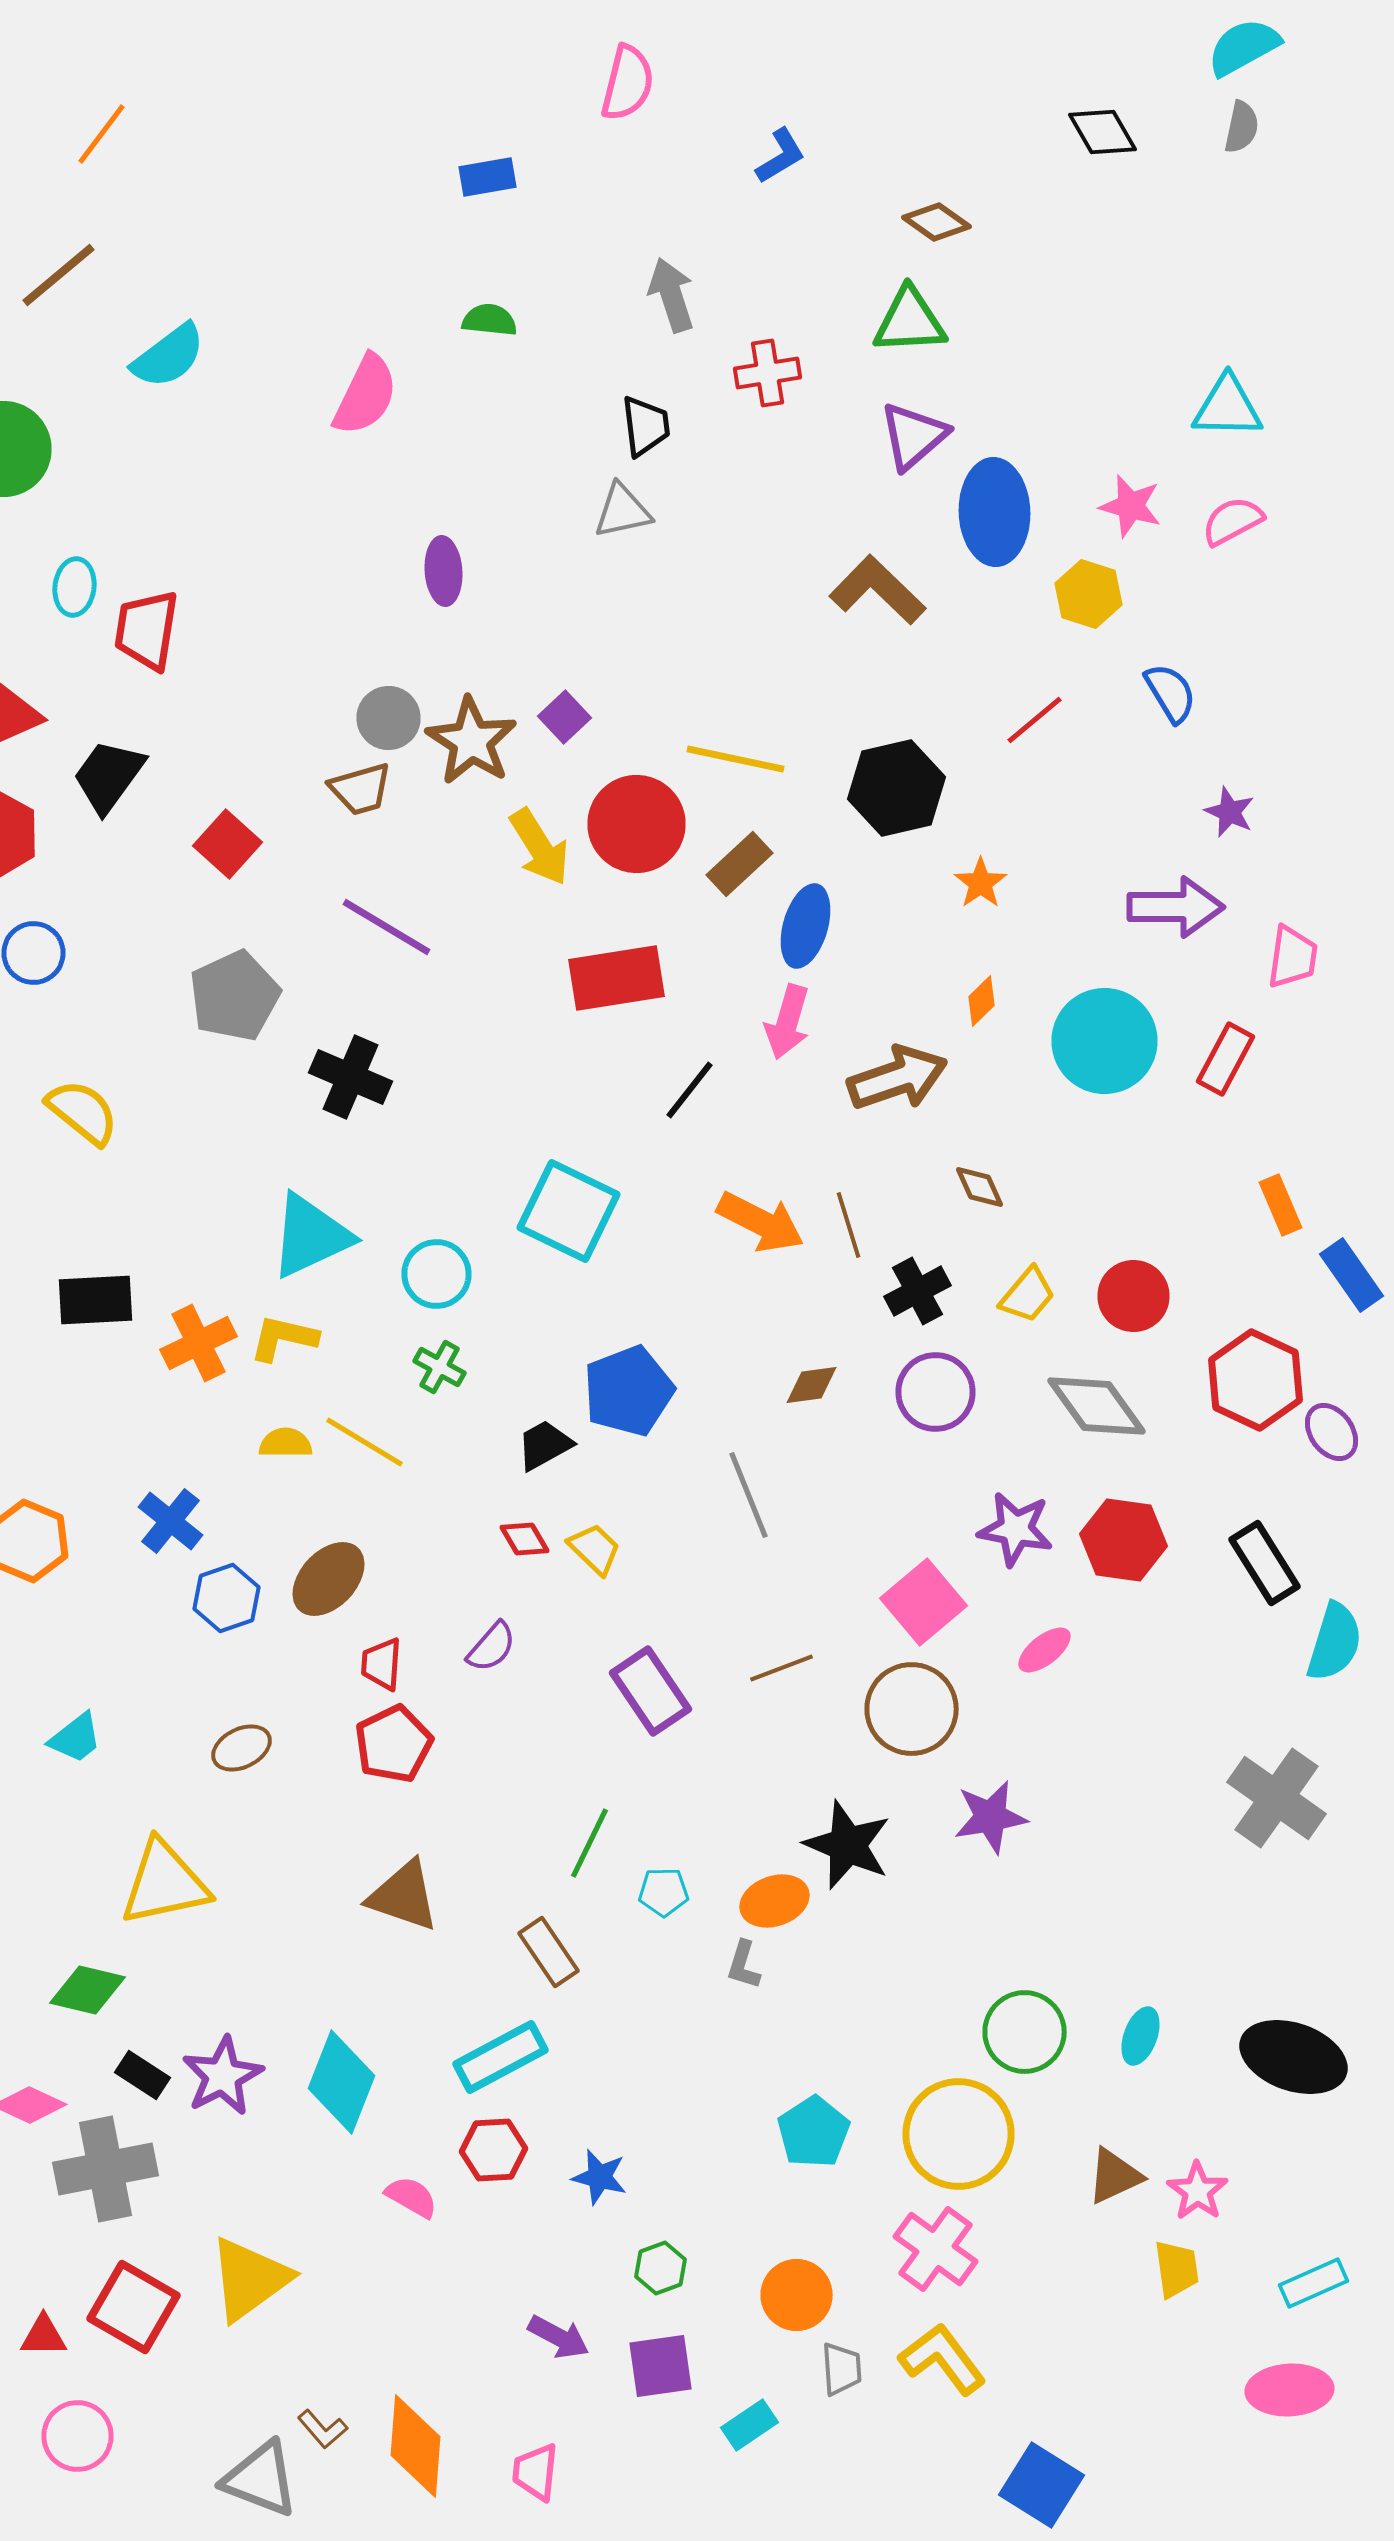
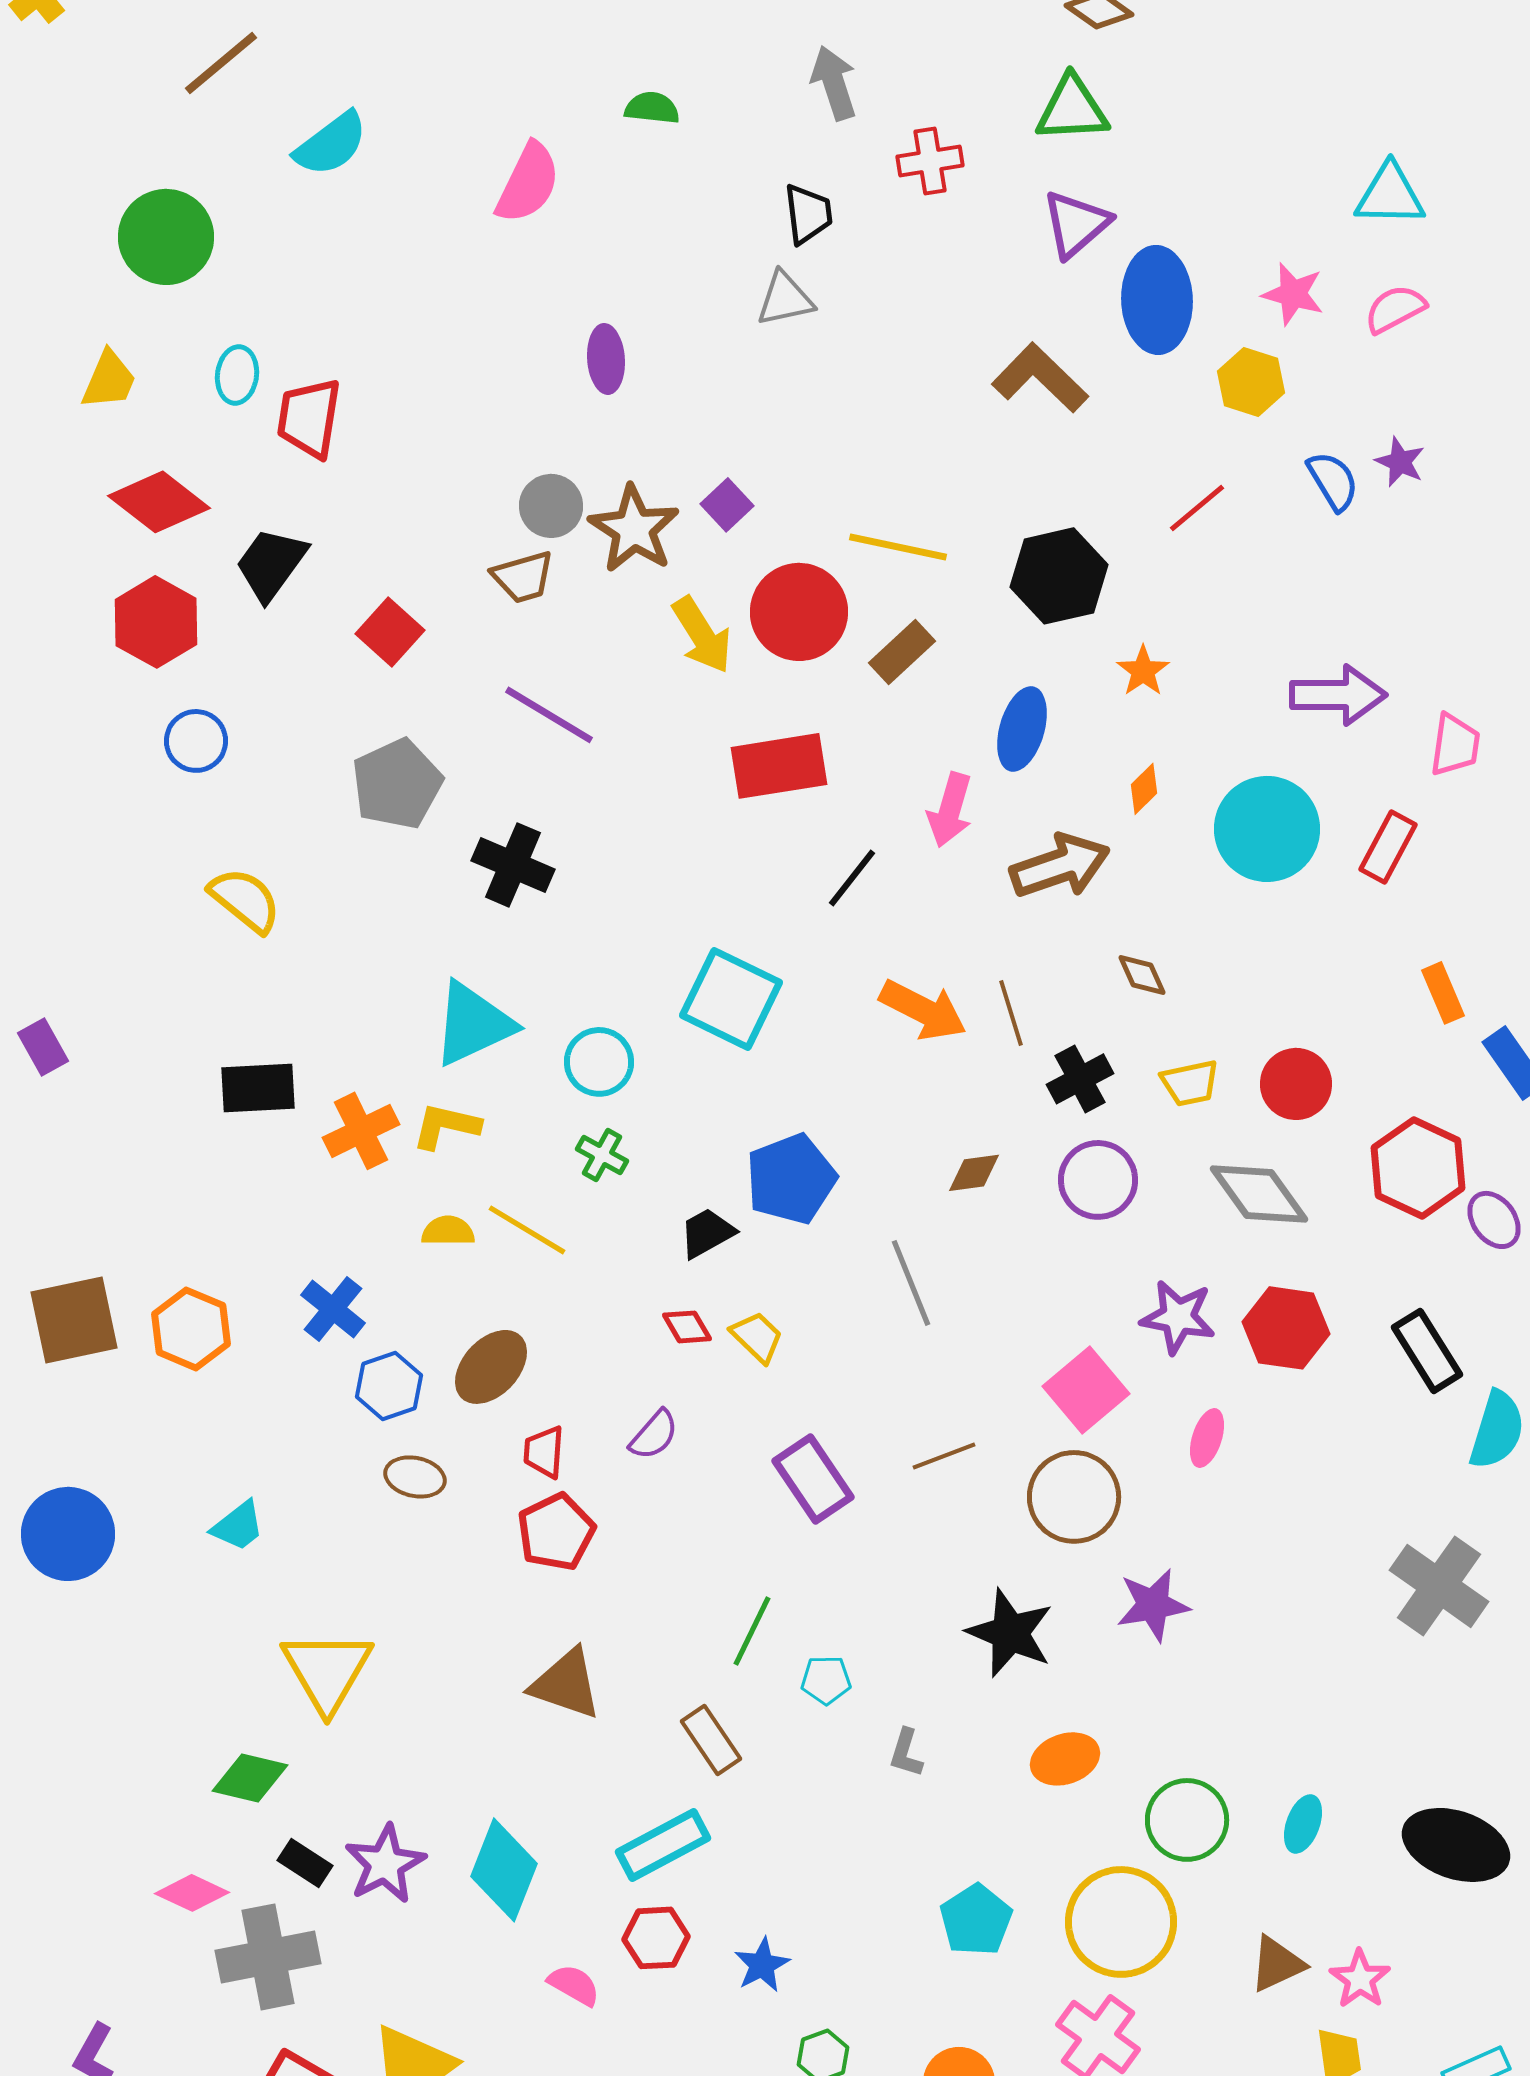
purple star: (1230, 812) -> (1400, 462), moved
blue ellipse: (806, 926) -> (1022, 729), moved
yellow trapezoid: (1028, 1295) -> (1190, 1083), turned 38
pink ellipse: (1044, 1650) -> (1207, 1438), turned -34
brown ellipse: (242, 1748) -> (415, 1477), moved, turned 38
yellow triangle: (164, 1883) -> (327, 1671), turned -48
orange ellipse: (774, 1901) -> (1065, 1759), moved
blue star: (600, 2177) -> (762, 1965), turned 30

